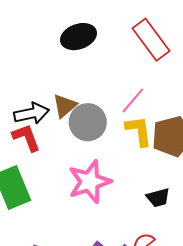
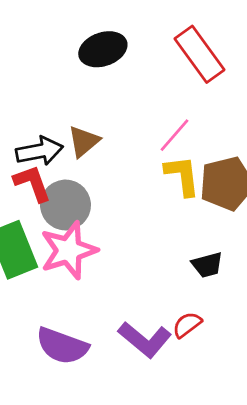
gray circle: (88, 122) -> (65, 205), moved
pink star: (90, 182) -> (69, 250), moved

